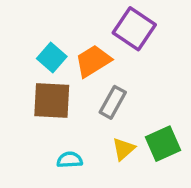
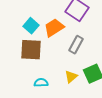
gray rectangle: (113, 102) -> (76, 45), moved

